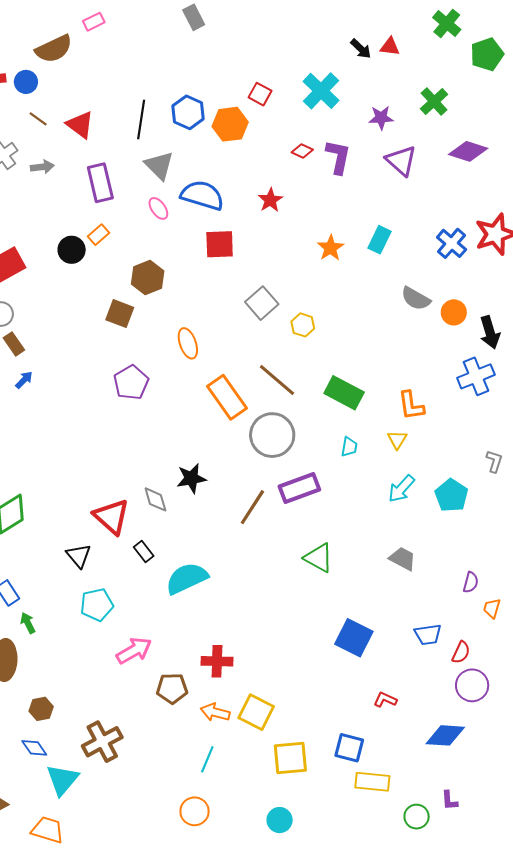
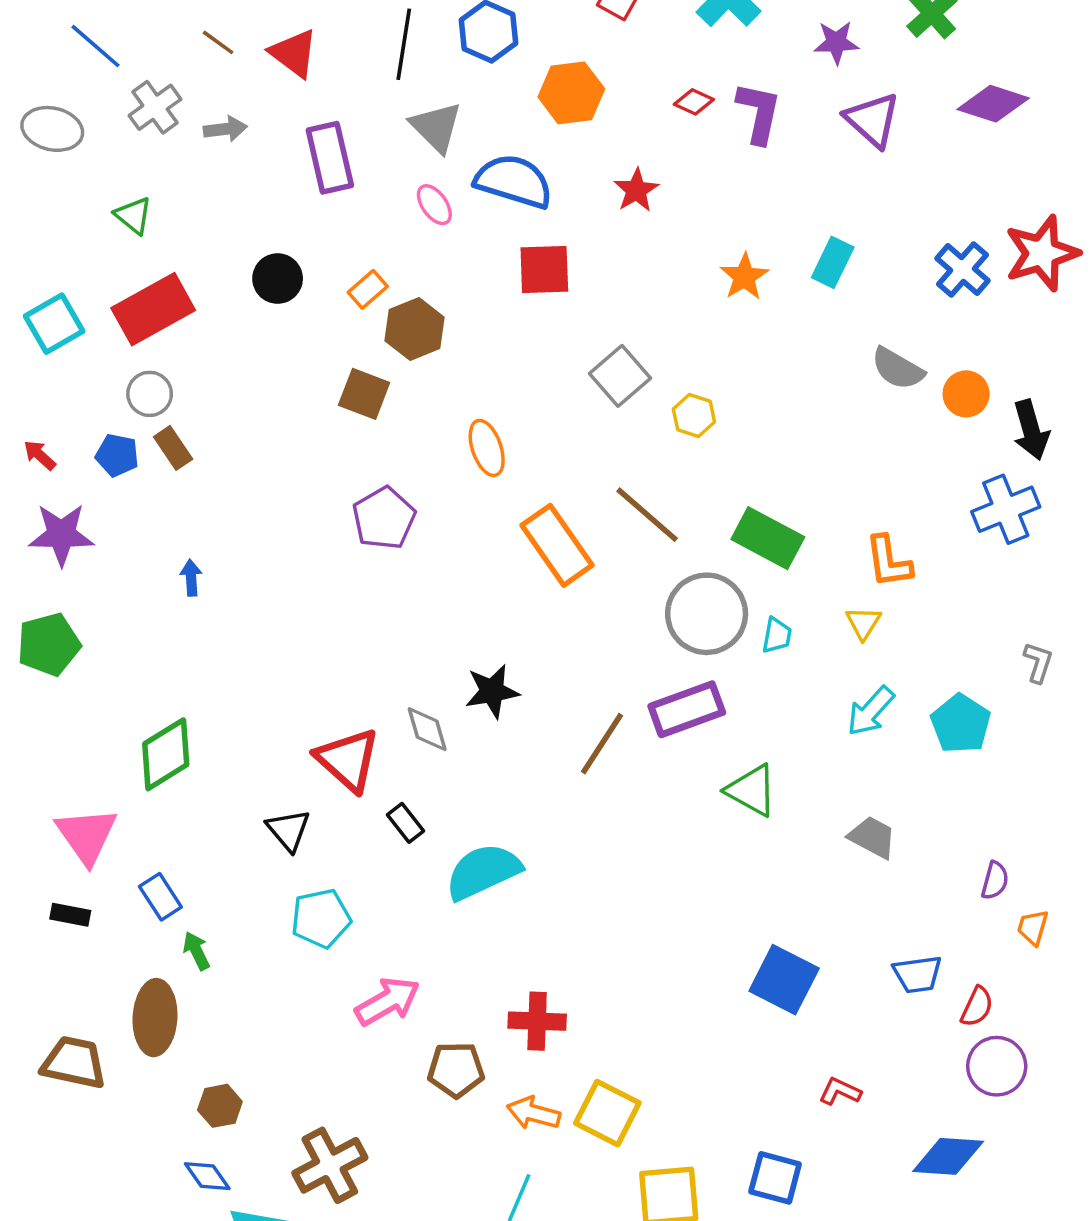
orange hexagon: (230, 124) -> (571, 93), moved
orange rectangle: (98, 235) -> (368, 289), moved
blue arrow: (24, 380) -> (191, 578), moved, turned -48
gray circle: (272, 435) -> (707, 614), moved
green triangle: (319, 558) -> (752, 790), moved

